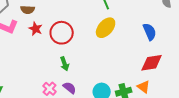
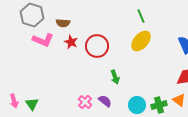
green arrow: (65, 64) -> (115, 77), moved

